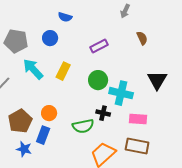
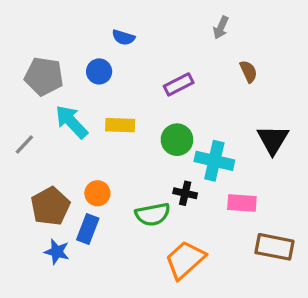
yellow rectangle: (63, 71) -> (120, 125), turned 66
brown rectangle: (137, 146) -> (274, 247), moved

